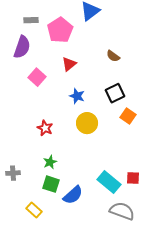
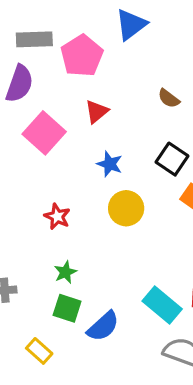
gray rectangle: (31, 20) -> (34, 39), size x1.5
pink square: (37, 77) -> (44, 133), size x1.4
black square: (115, 93) -> (172, 159), turned -30

